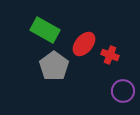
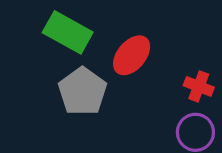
red cross: (110, 55) -> (199, 86), moved

